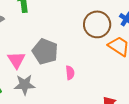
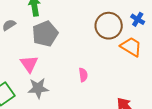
gray pentagon: (45, 51) -> (45, 34), moved, turned 30

